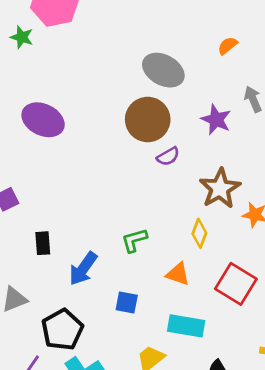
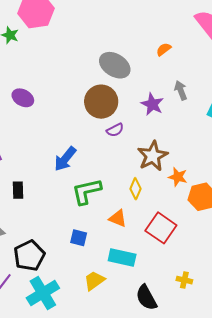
purple ellipse: (43, 120) -> (23, 98), size x0.7
green L-shape: (134, 240) -> (87, 191), size x1.5
blue arrow: (83, 269) -> (65, 159), moved

